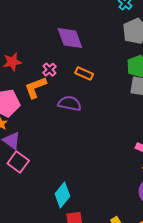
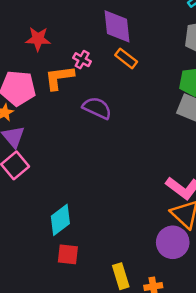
pink cross: (49, 70) -> (82, 60), turned -32
orange rectangle: (84, 74) -> (126, 58), moved

